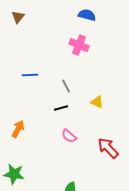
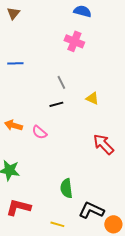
blue line: (30, 75) -> (15, 63), moved
orange arrow: (18, 129) -> (13, 125), turned -102
pink semicircle: (69, 136) -> (39, 132), moved

